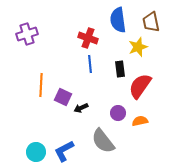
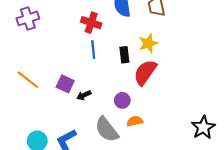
yellow star: (138, 47) -> (148, 43), moved
orange line: (41, 85) -> (28, 80), moved, turned -55
orange semicircle: (140, 121) -> (135, 121), moved

